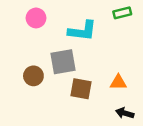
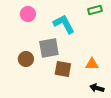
cyan L-shape: (82, 31) -> (64, 24), turned -125

